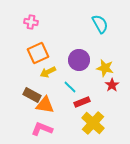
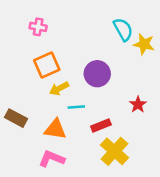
yellow star: (105, 68) -> (144, 44), moved
cyan line: (70, 87) -> (76, 107), moved, turned -48
brown rectangle: (32, 95) -> (16, 118), moved

